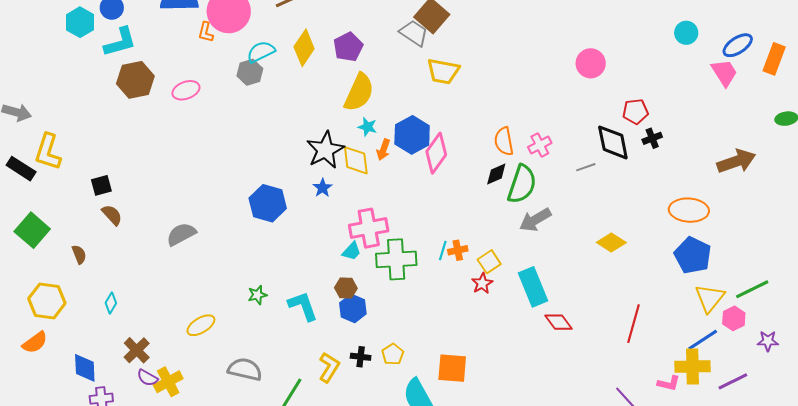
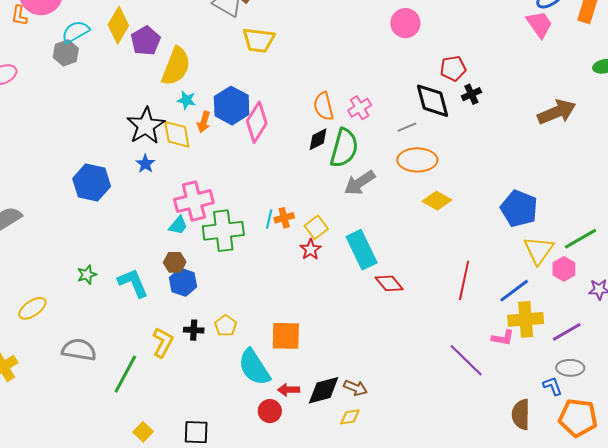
purple pentagon: (348, 47) -> (146, 41), moved
orange ellipse: (689, 210) -> (417, 160), moved
blue line: (703, 340) -> (514, 291), moved

